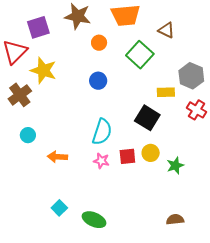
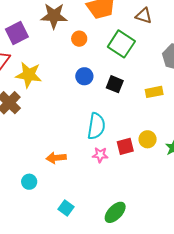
yellow rectangle: (166, 92) -> (154, 92), moved
black square: (147, 118) -> (115, 84), moved, size x0.7
cyan circle: (28, 135) -> (29, 182), moved
green ellipse: (94, 220) -> (115, 212), moved, turned -60

